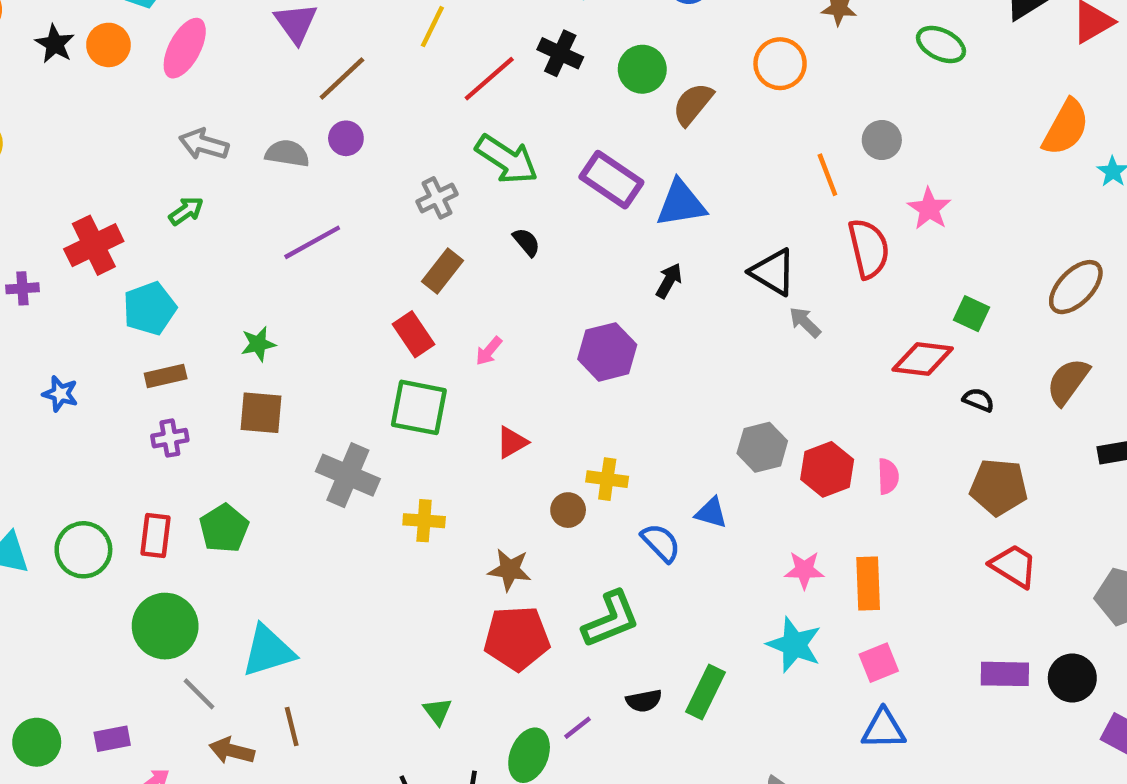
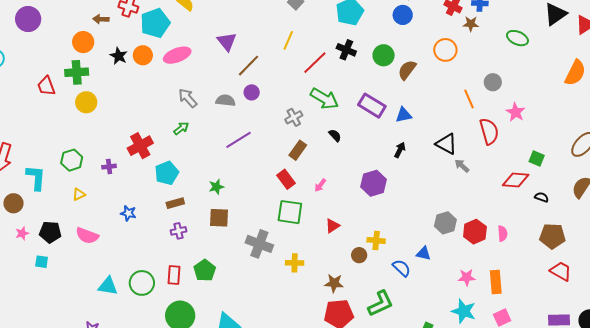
pink ellipse: (185, 48) -> (177, 55), turned 44
gray arrow: (204, 144) -> (188, 98), turned 35
blue triangle: (681, 204) -> (404, 115), size x0.7

